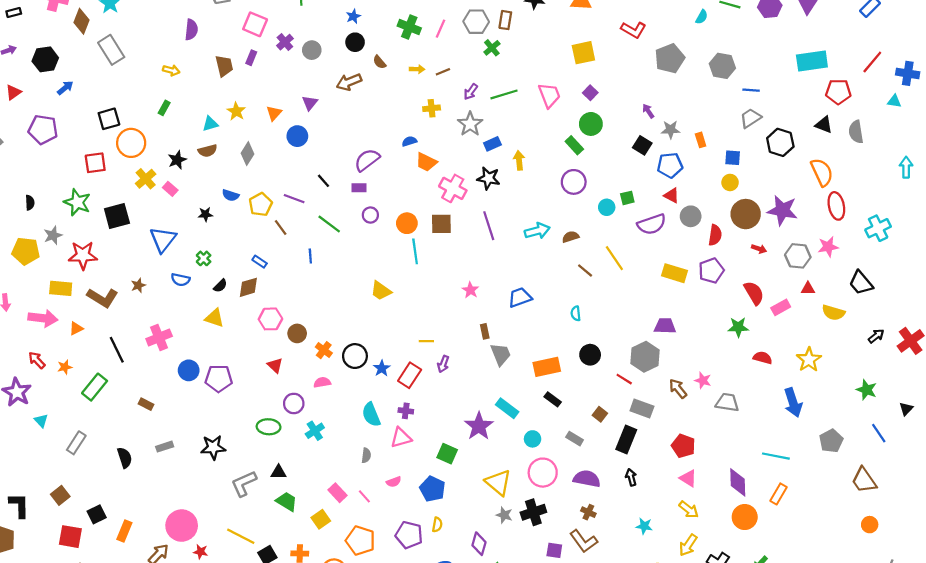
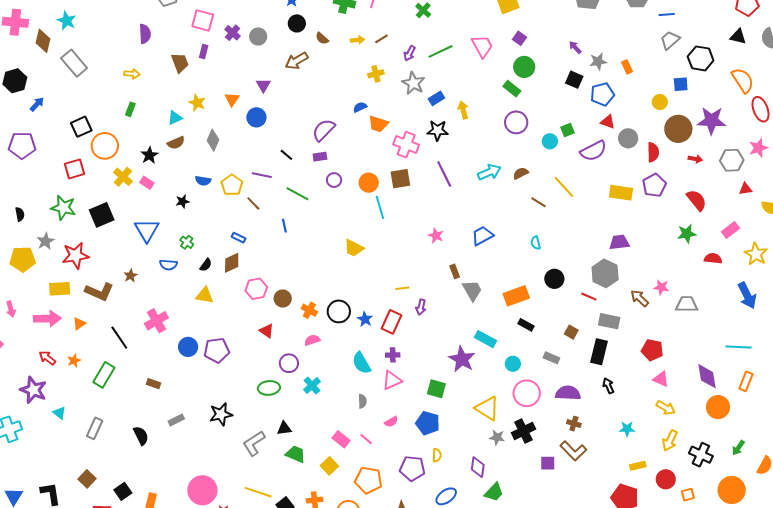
blue square: (733, 158) -> (681, 84), moved
pink rectangle: (781, 307) -> (731, 230), moved

